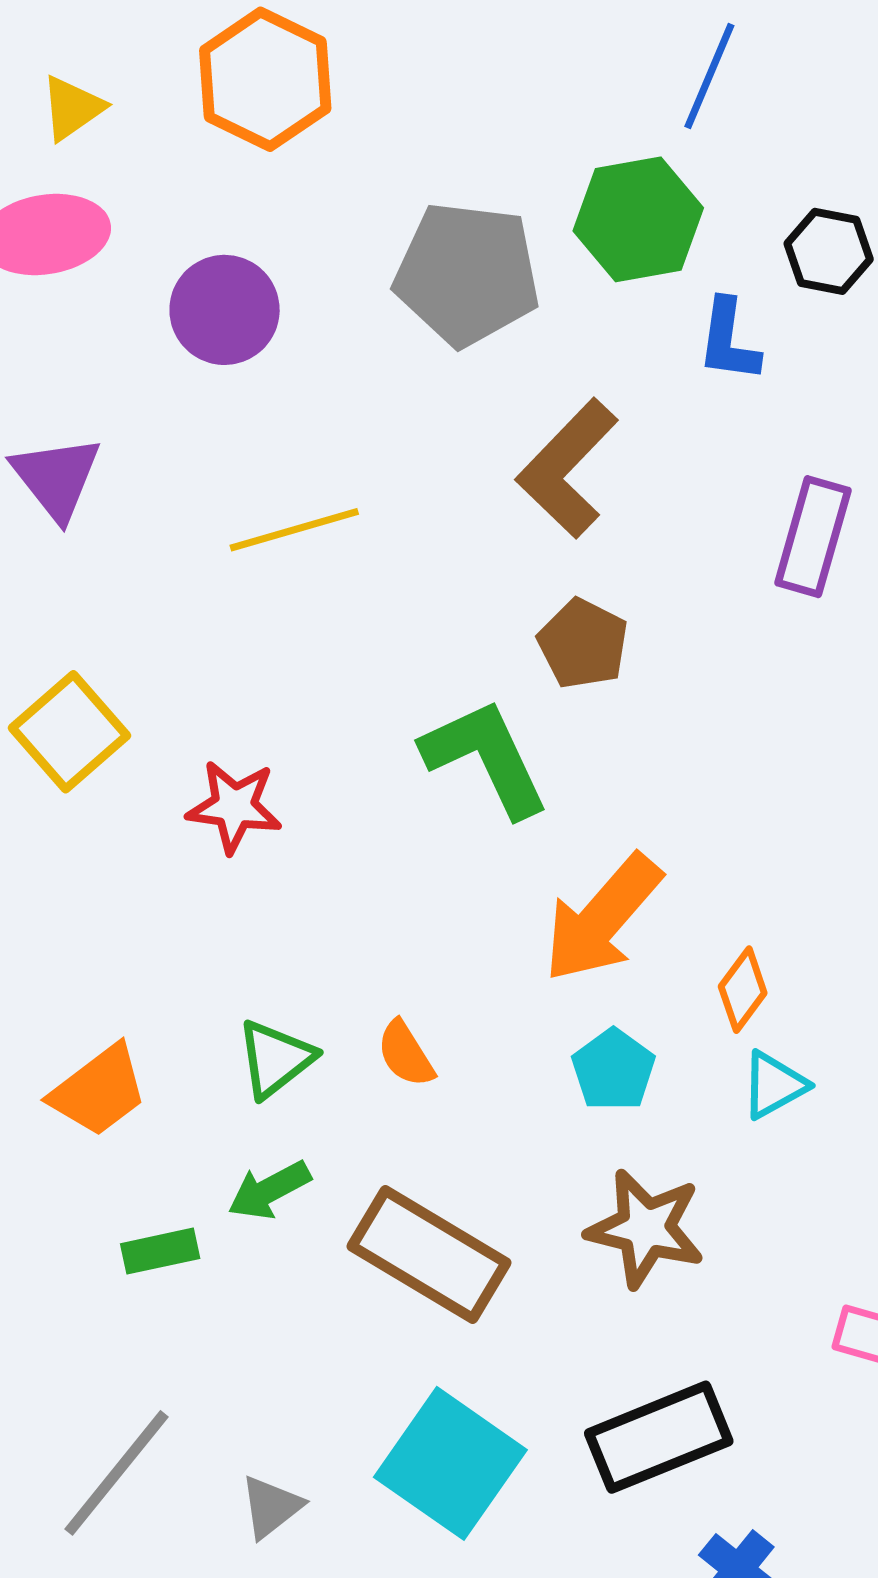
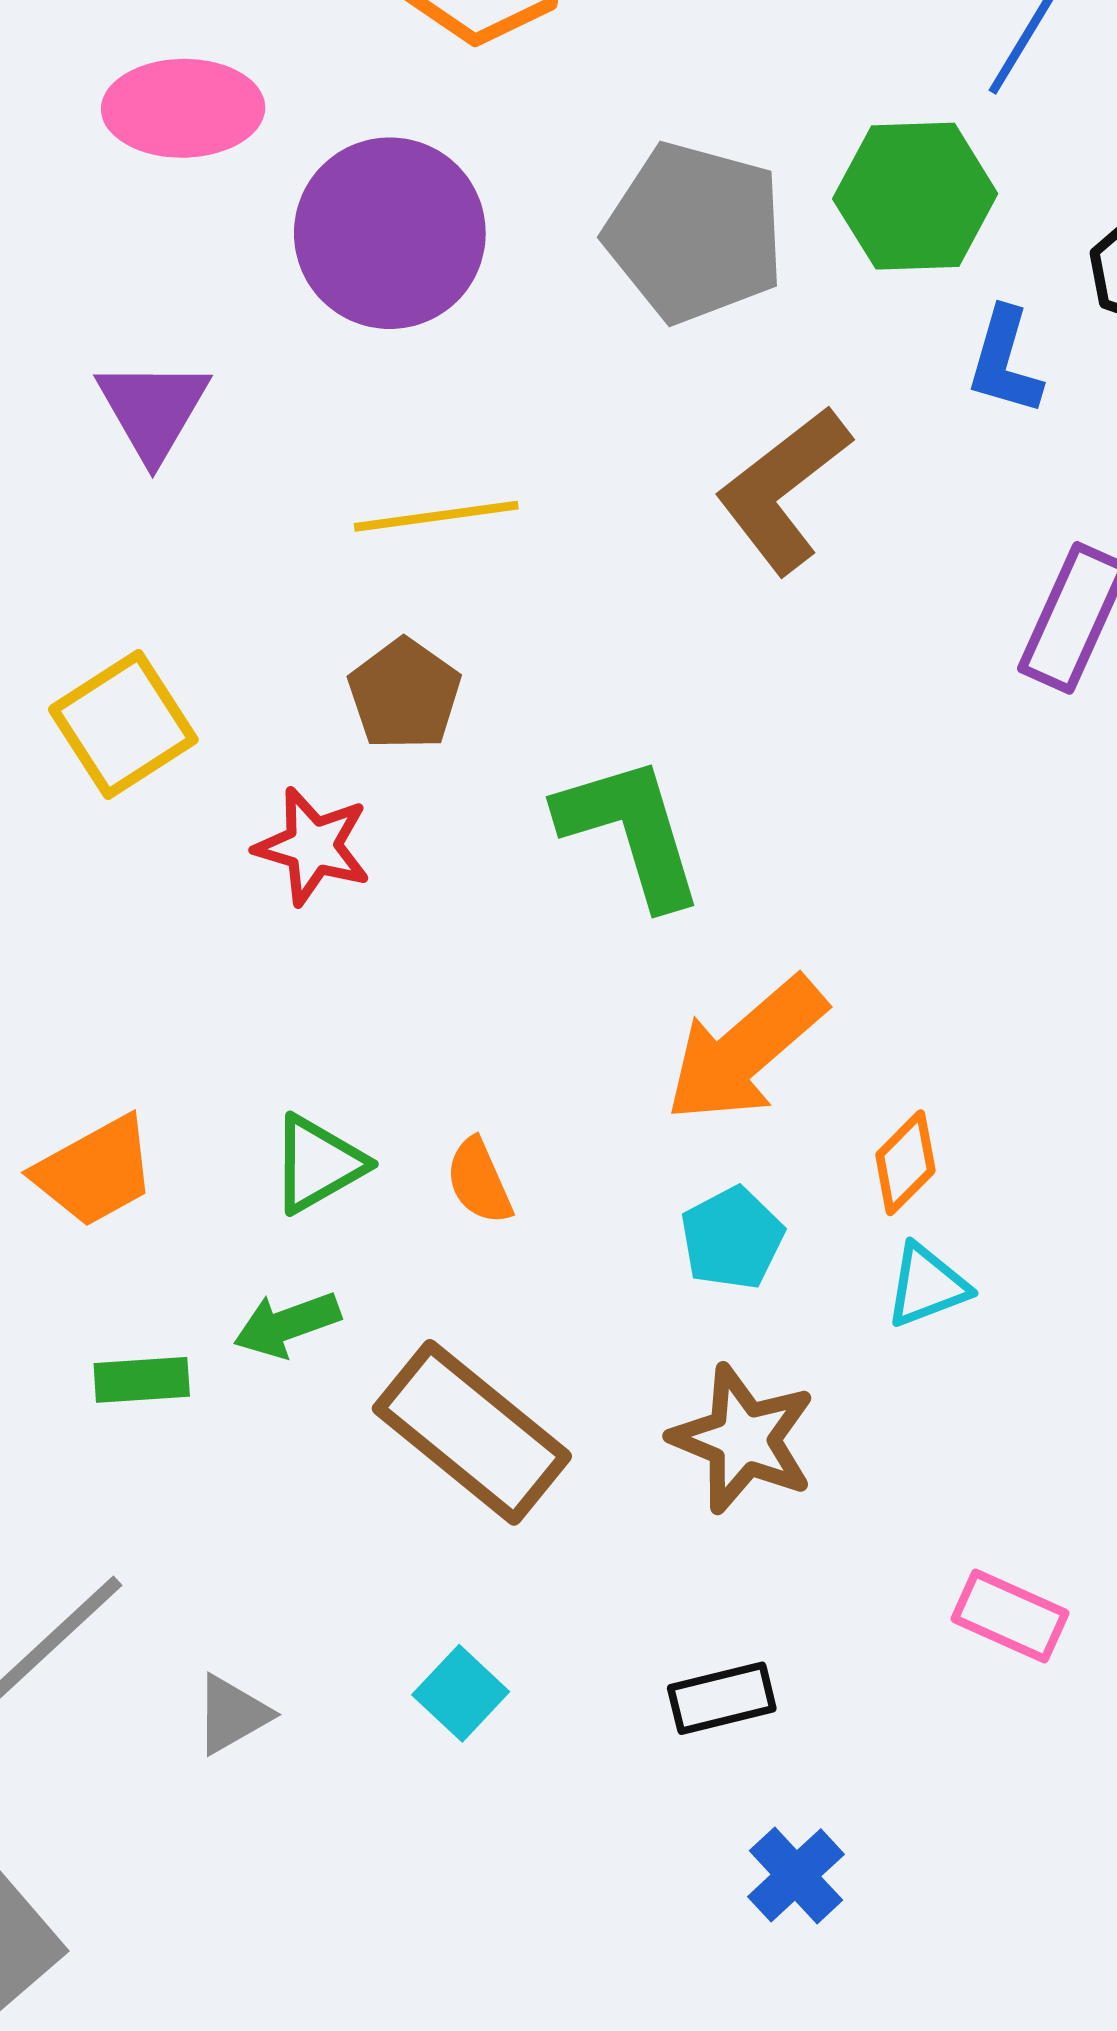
purple circle: (225, 310) -> (390, 233), size x1.4
brown pentagon: (583, 644) -> (404, 694), moved
black rectangle: (659, 1437) -> (722, 1698), size x0.6
cyan square: (450, 1463) -> (461, 1693), size x0.5

